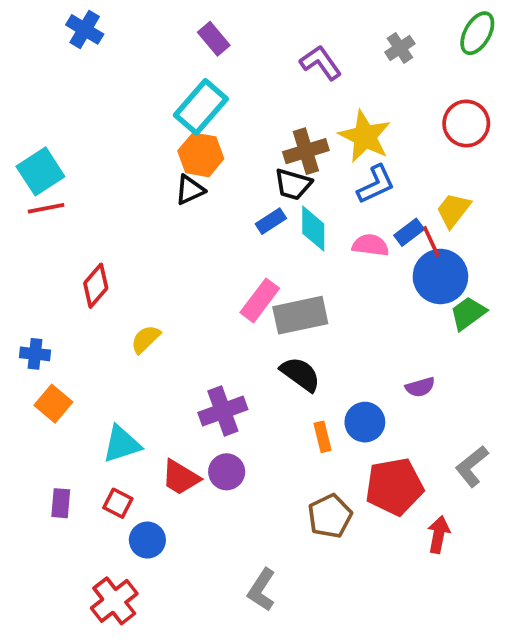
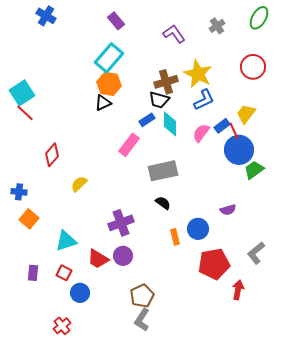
red line: (46, 208) -> (25, 113), turned 54
pink semicircle: (370, 245) -> (201, 133), turned -60
pink rectangle: (260, 300) -> (129, 145), moved
black semicircle: (300, 374) -> (163, 203), size x0.7
brown pentagon: (330, 516) -> (142, 296), moved
red cross: (114, 601) -> (62, 326), size x0.7

